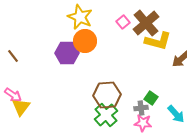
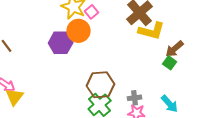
pink square: (123, 22) -> (92, 12), moved
green square: (151, 98) -> (170, 63), moved

